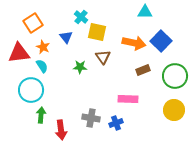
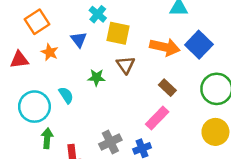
red triangle: (19, 53) -> (19, 60), size x0.7
cyan semicircle: (42, 66) -> (66, 95), moved
brown rectangle: (143, 70) -> (167, 88), moved, turned 64
pink rectangle: (128, 99) -> (157, 118), turned -48
gray cross: (91, 118) -> (110, 142), turned -36

